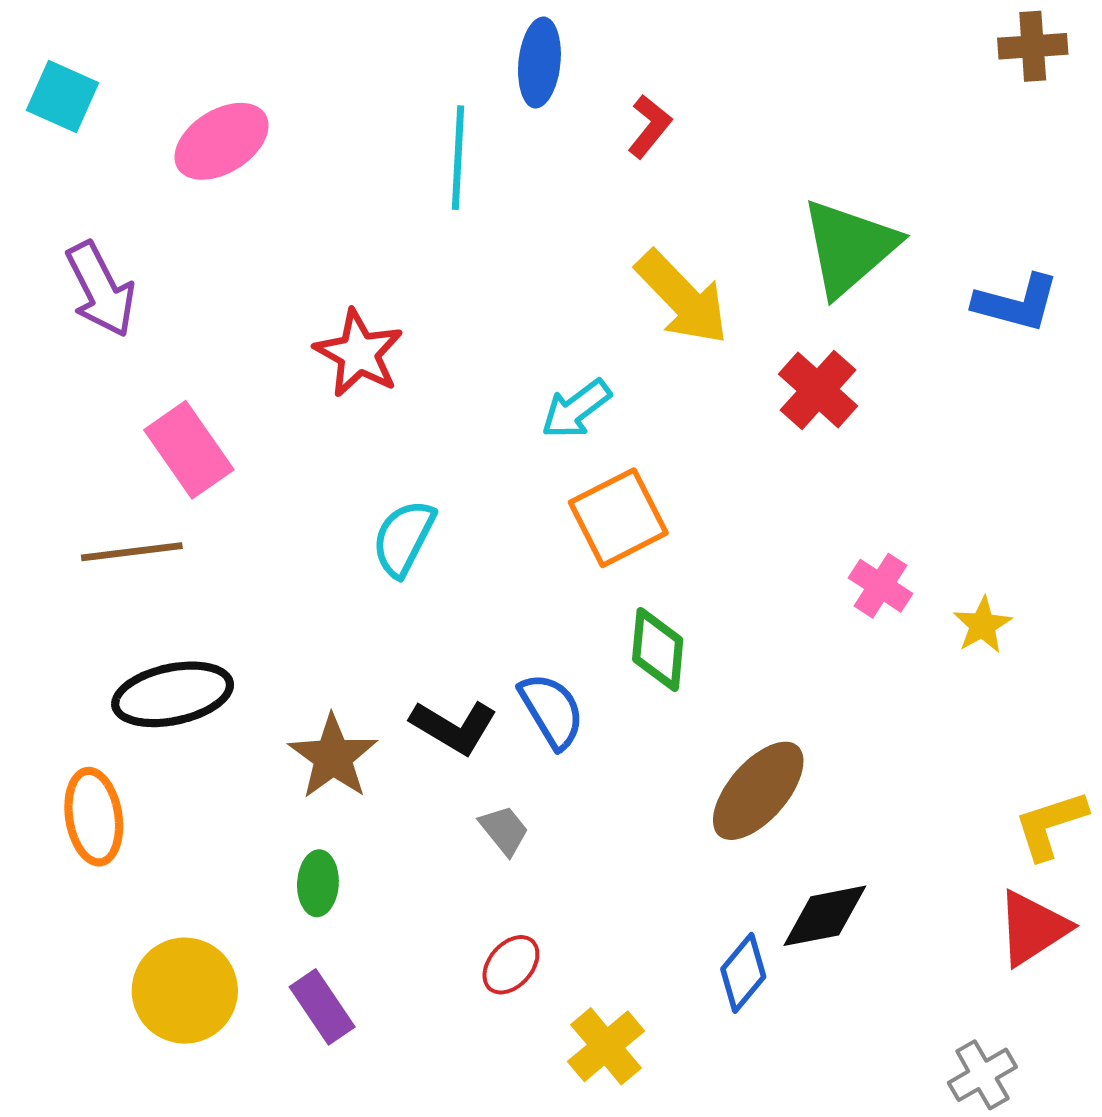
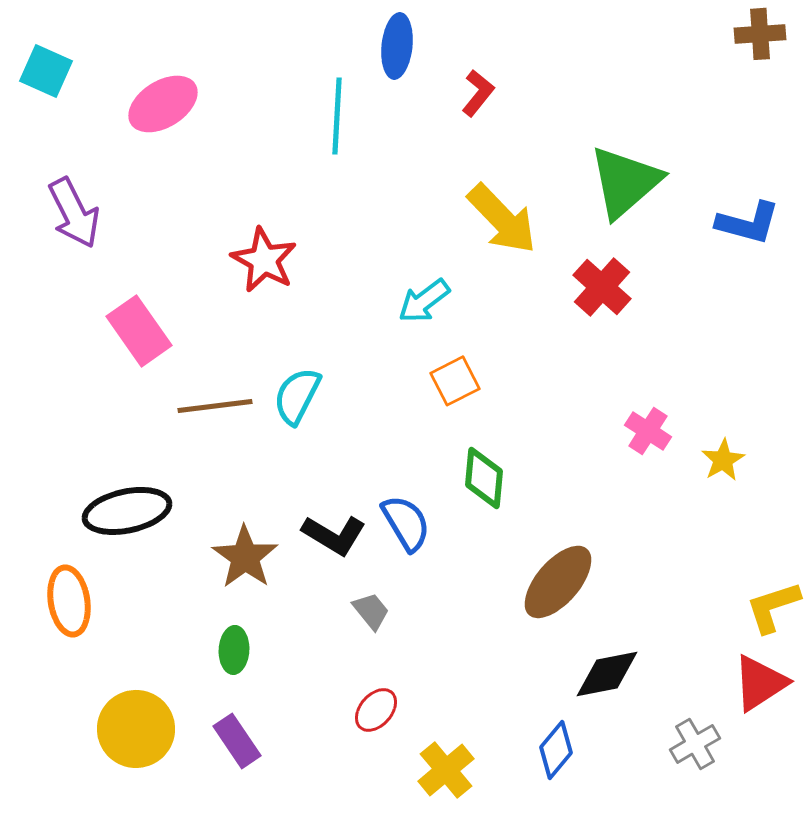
orange square: (618, 518) -> (455, 381), size x0.7
brown line: (132, 552) -> (215, 406), moved
blue diamond: (743, 973) -> (556, 750), moved
gray cross: (982, 1075) -> (695, 744), moved

